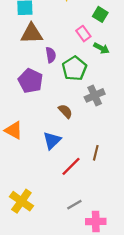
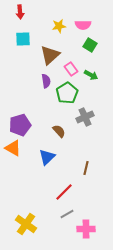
brown triangle: (32, 34) -> (50, 55), moved, turned -40
pink rectangle: (83, 34) -> (71, 69), moved
purple pentagon: (30, 81) -> (20, 125), moved, turned 30
red line: (71, 166) -> (64, 192), moved
yellow cross: (21, 201) -> (26, 224), moved

